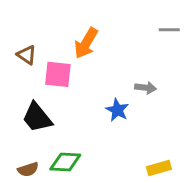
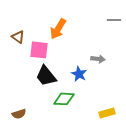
black trapezoid: (37, 117) -> (46, 76), moved
green diamond: (65, 162) -> (64, 99), moved

